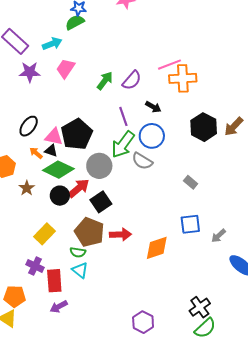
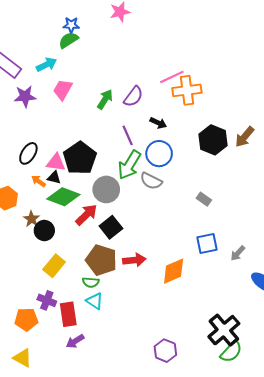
black circle: (60, 196) -> (44, 231), moved
orange pentagon: (15, 296) -> (26, 319), moved
black cross: (200, 307) -> (224, 330), size x1.4

